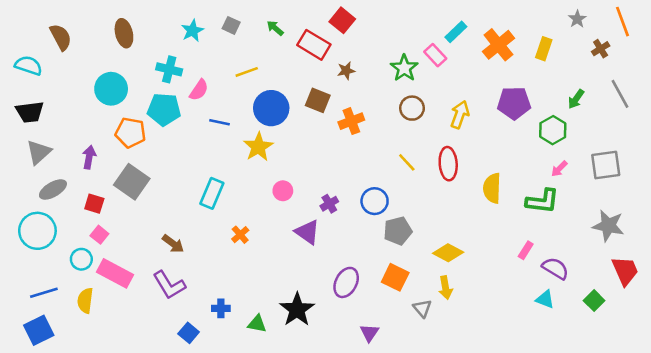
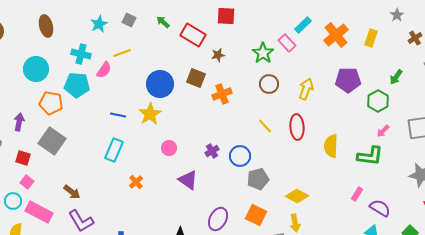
red square: (342, 20) -> (226, 16), moved, turned -36
yellow line: (247, 72) -> (122, 53), moved
blue line: (220, 122) -> (118, 115), moved
purple cross: (329, 204) -> (212, 151), moved
brown arrow: (173, 244) -> (72, 192), moved

